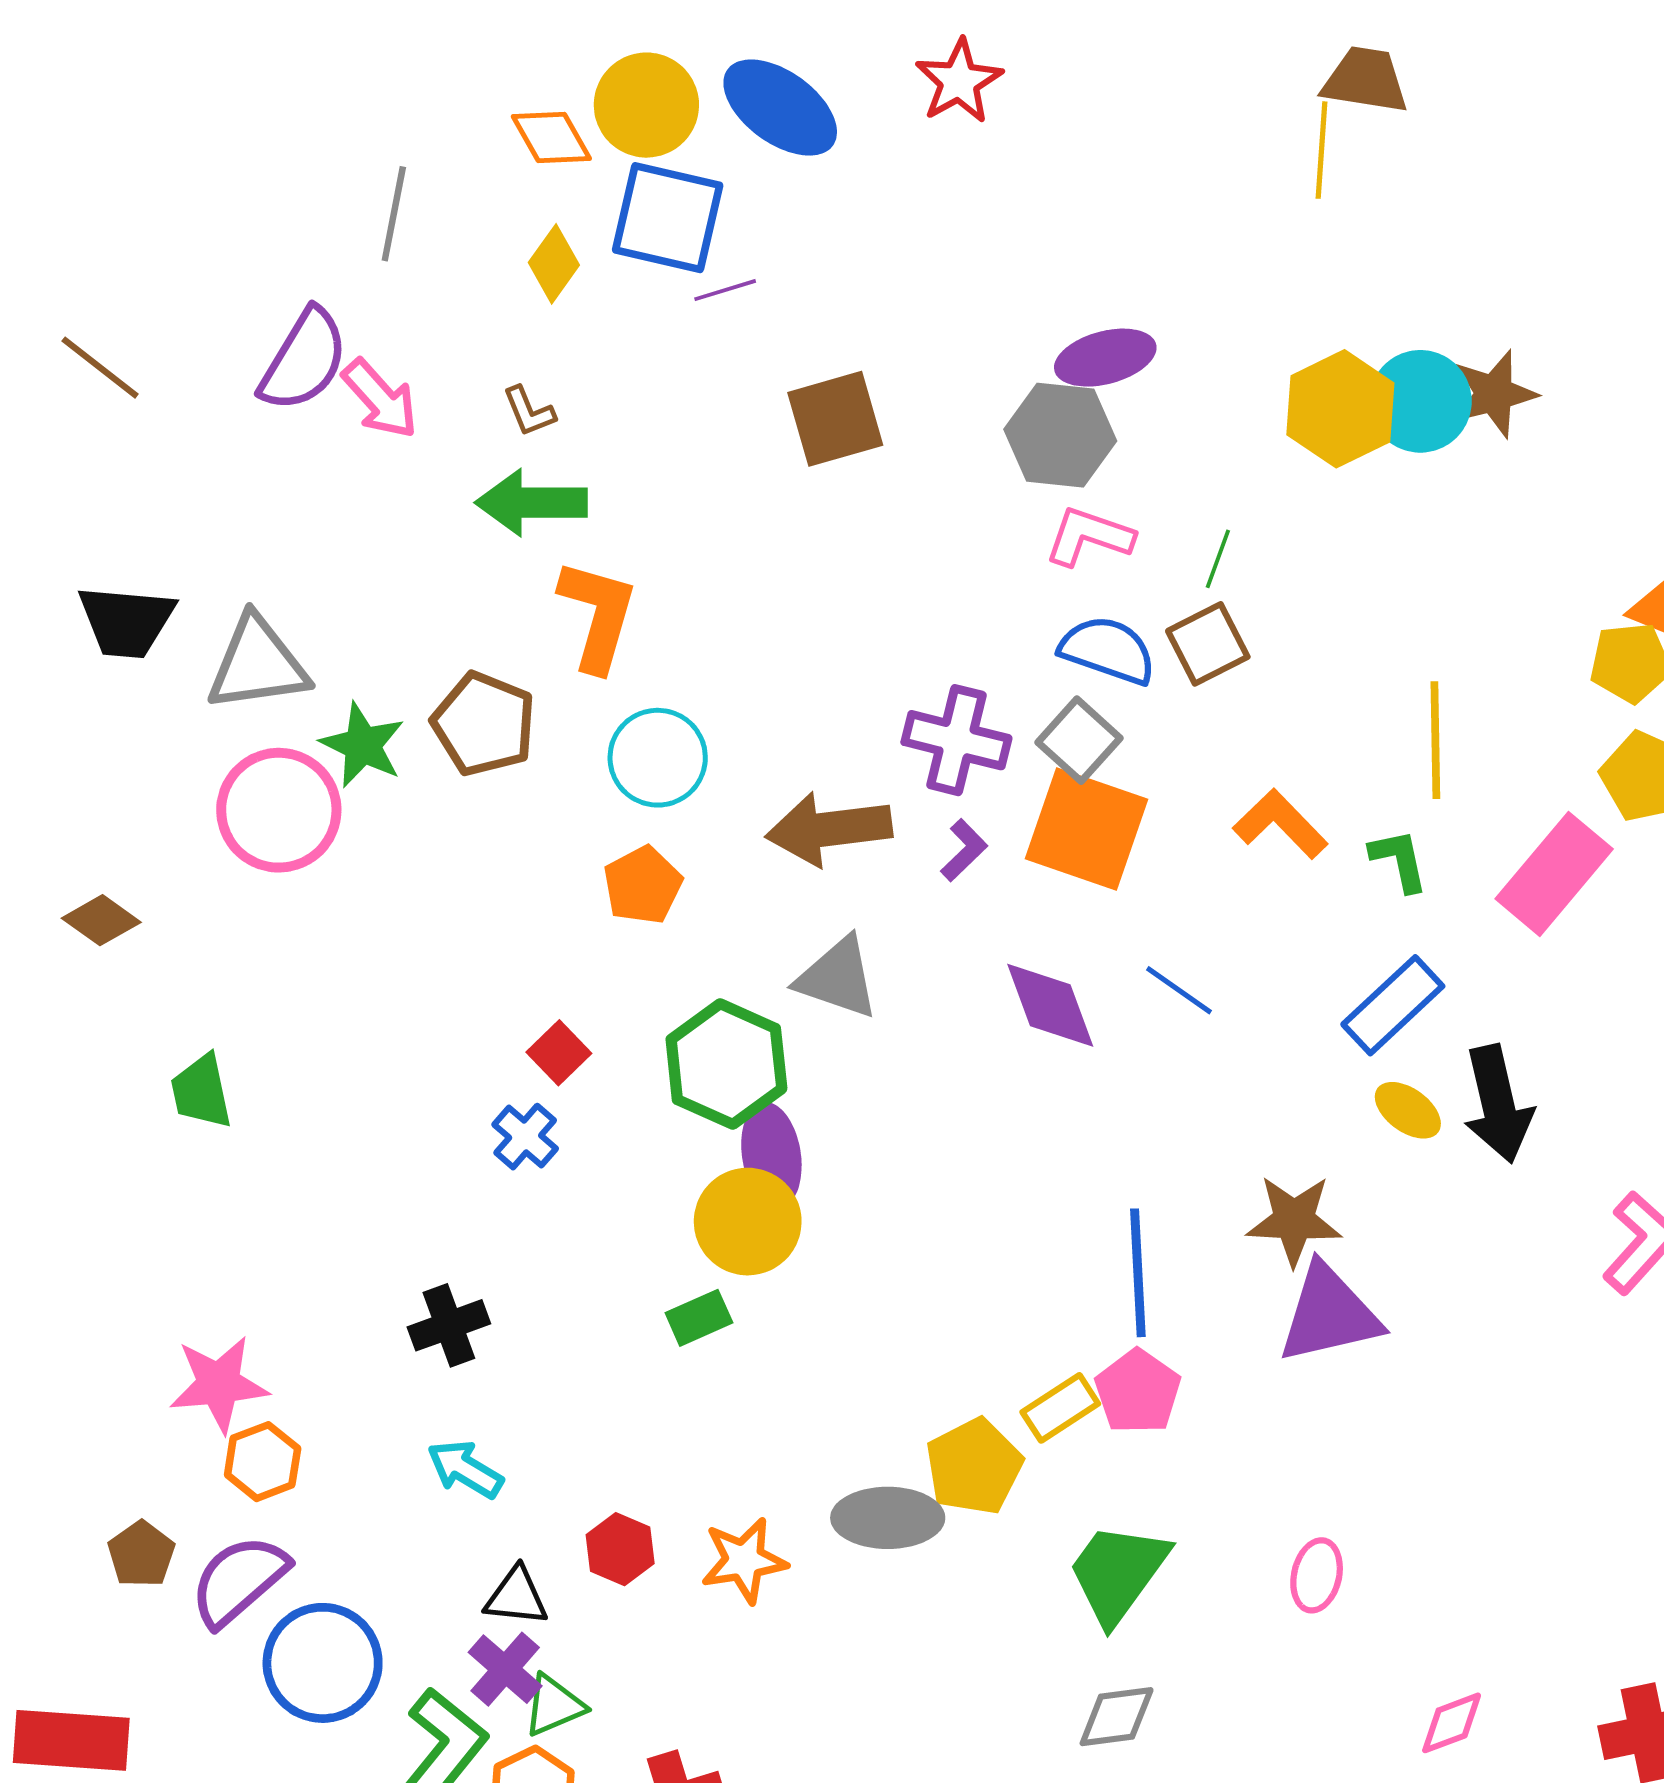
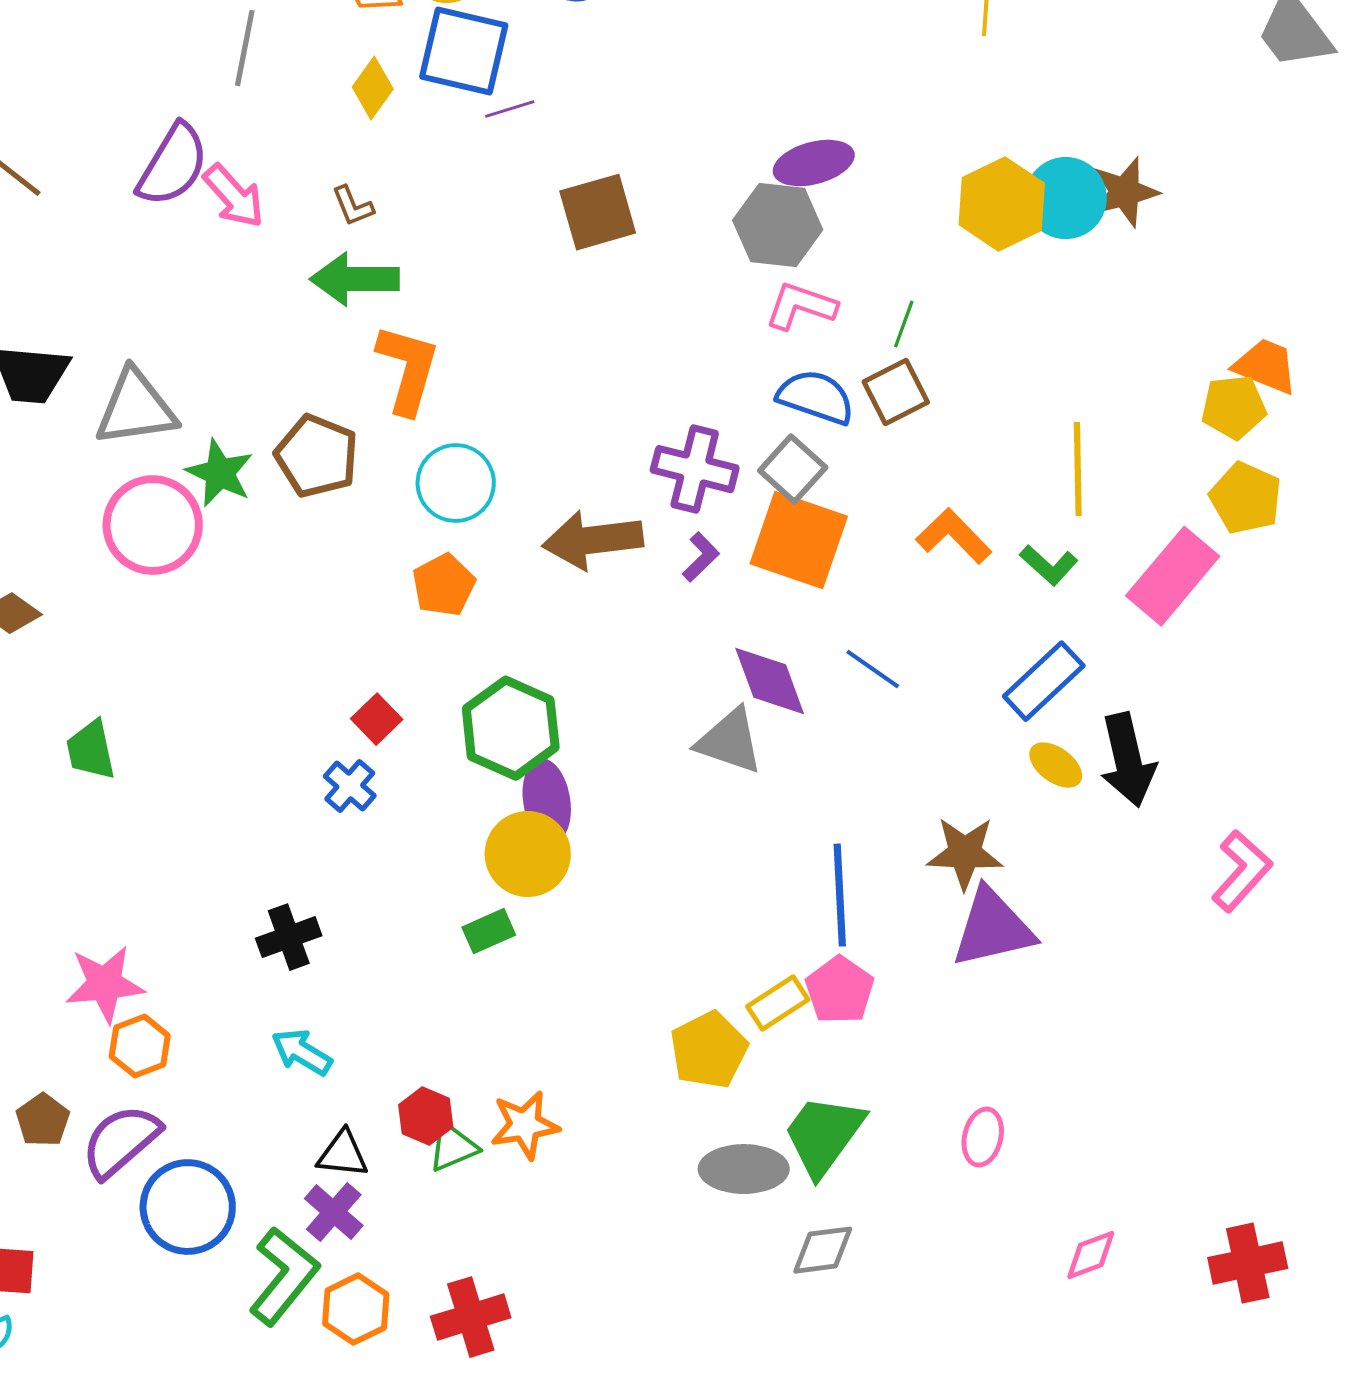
green L-shape: (1399, 860) -> (1049, 565), turned 144
gray triangle: (838, 978) -> (730, 741), moved
gray ellipse: (888, 1518) -> (744, 1169), moved
green triangle: (554, 1705) -> (453, 1147), moved

